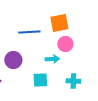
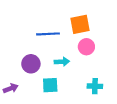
cyan arrow: (52, 59) -> (62, 62), moved
cyan square: (40, 80) -> (50, 85), moved

